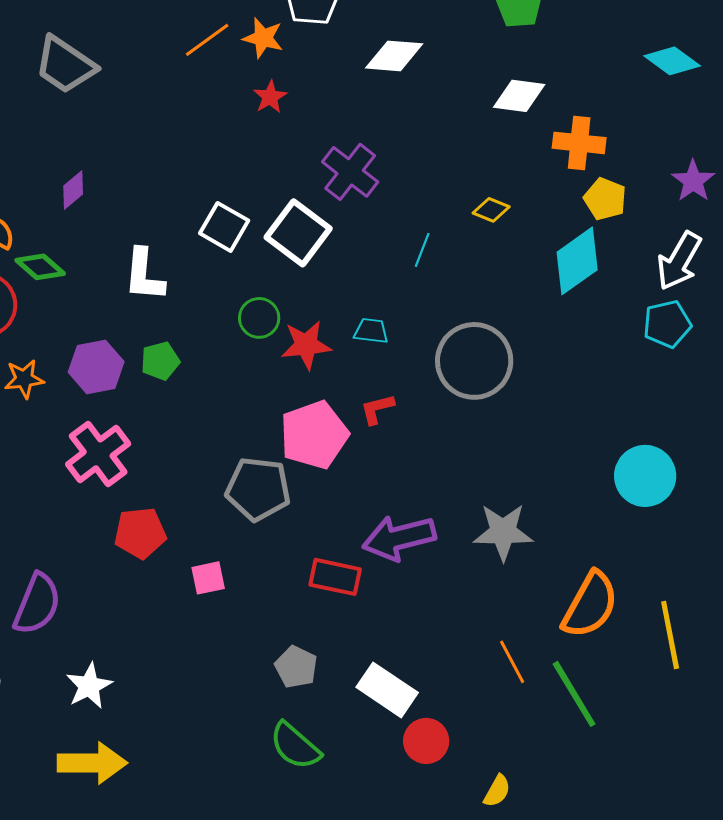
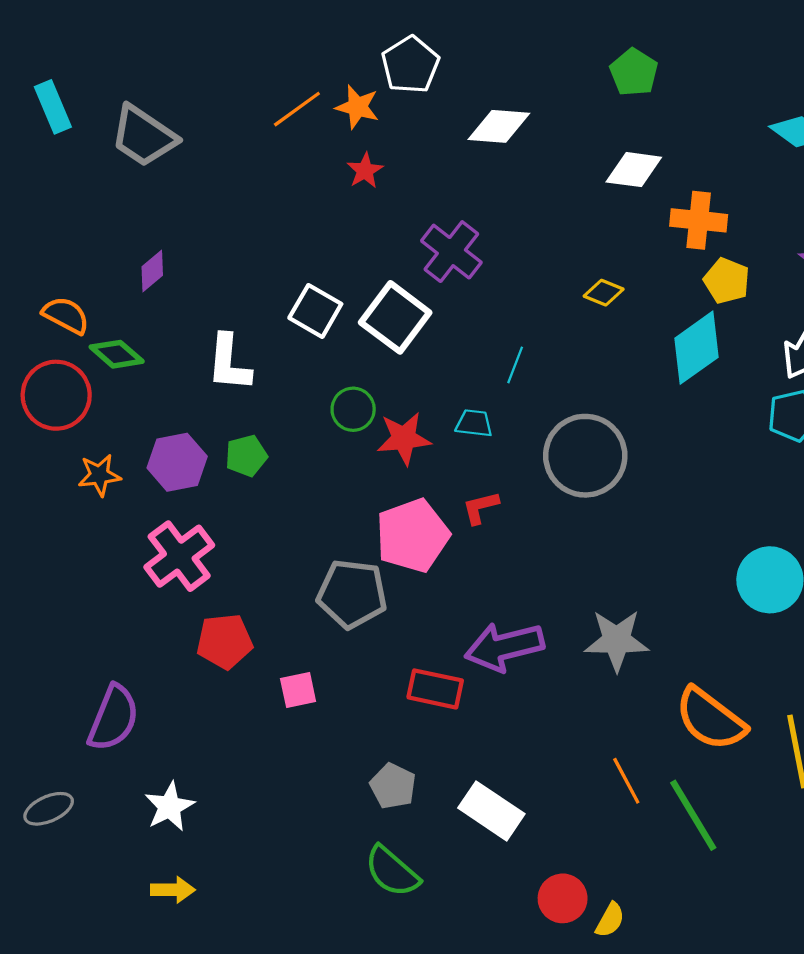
cyan line: (422, 250) -> (515, 365), moved
orange semicircle: (590, 605) -> (711, 719), turned 98
red circle: (426, 741) -> (563, 898), moved
yellow arrow: (92, 763) -> (173, 890), size x0.6

